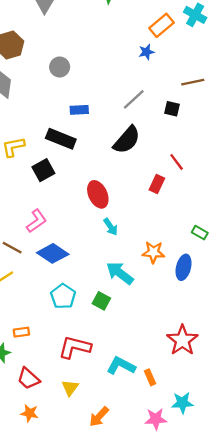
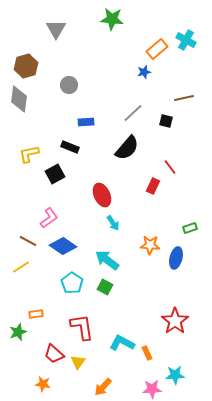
black rectangle: (61, 139) -> (70, 147), size x0.7
green rectangle: (200, 233) -> (190, 228), turned -48
cyan arrow: (120, 273) -> (107, 260), moved
red L-shape: (75, 347) -> (82, 327), turned 68
red trapezoid: (28, 378) -> (54, 354), moved

